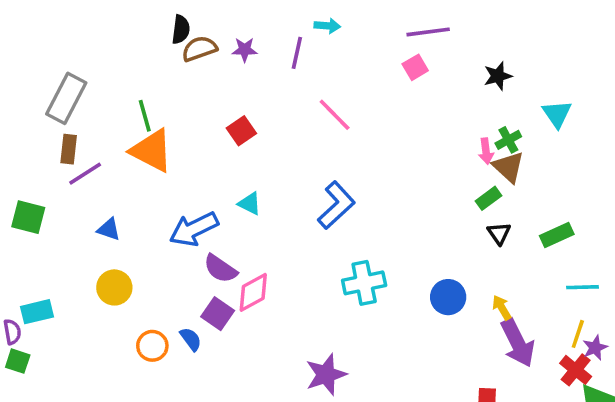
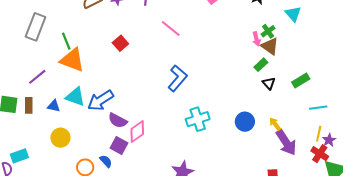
gray rectangle: (66, 98) -> (35, 27), moved
brown rectangle: (69, 149) -> (29, 105), moved
cyan triangle: (250, 204) -> (75, 97), moved, size x1.5

